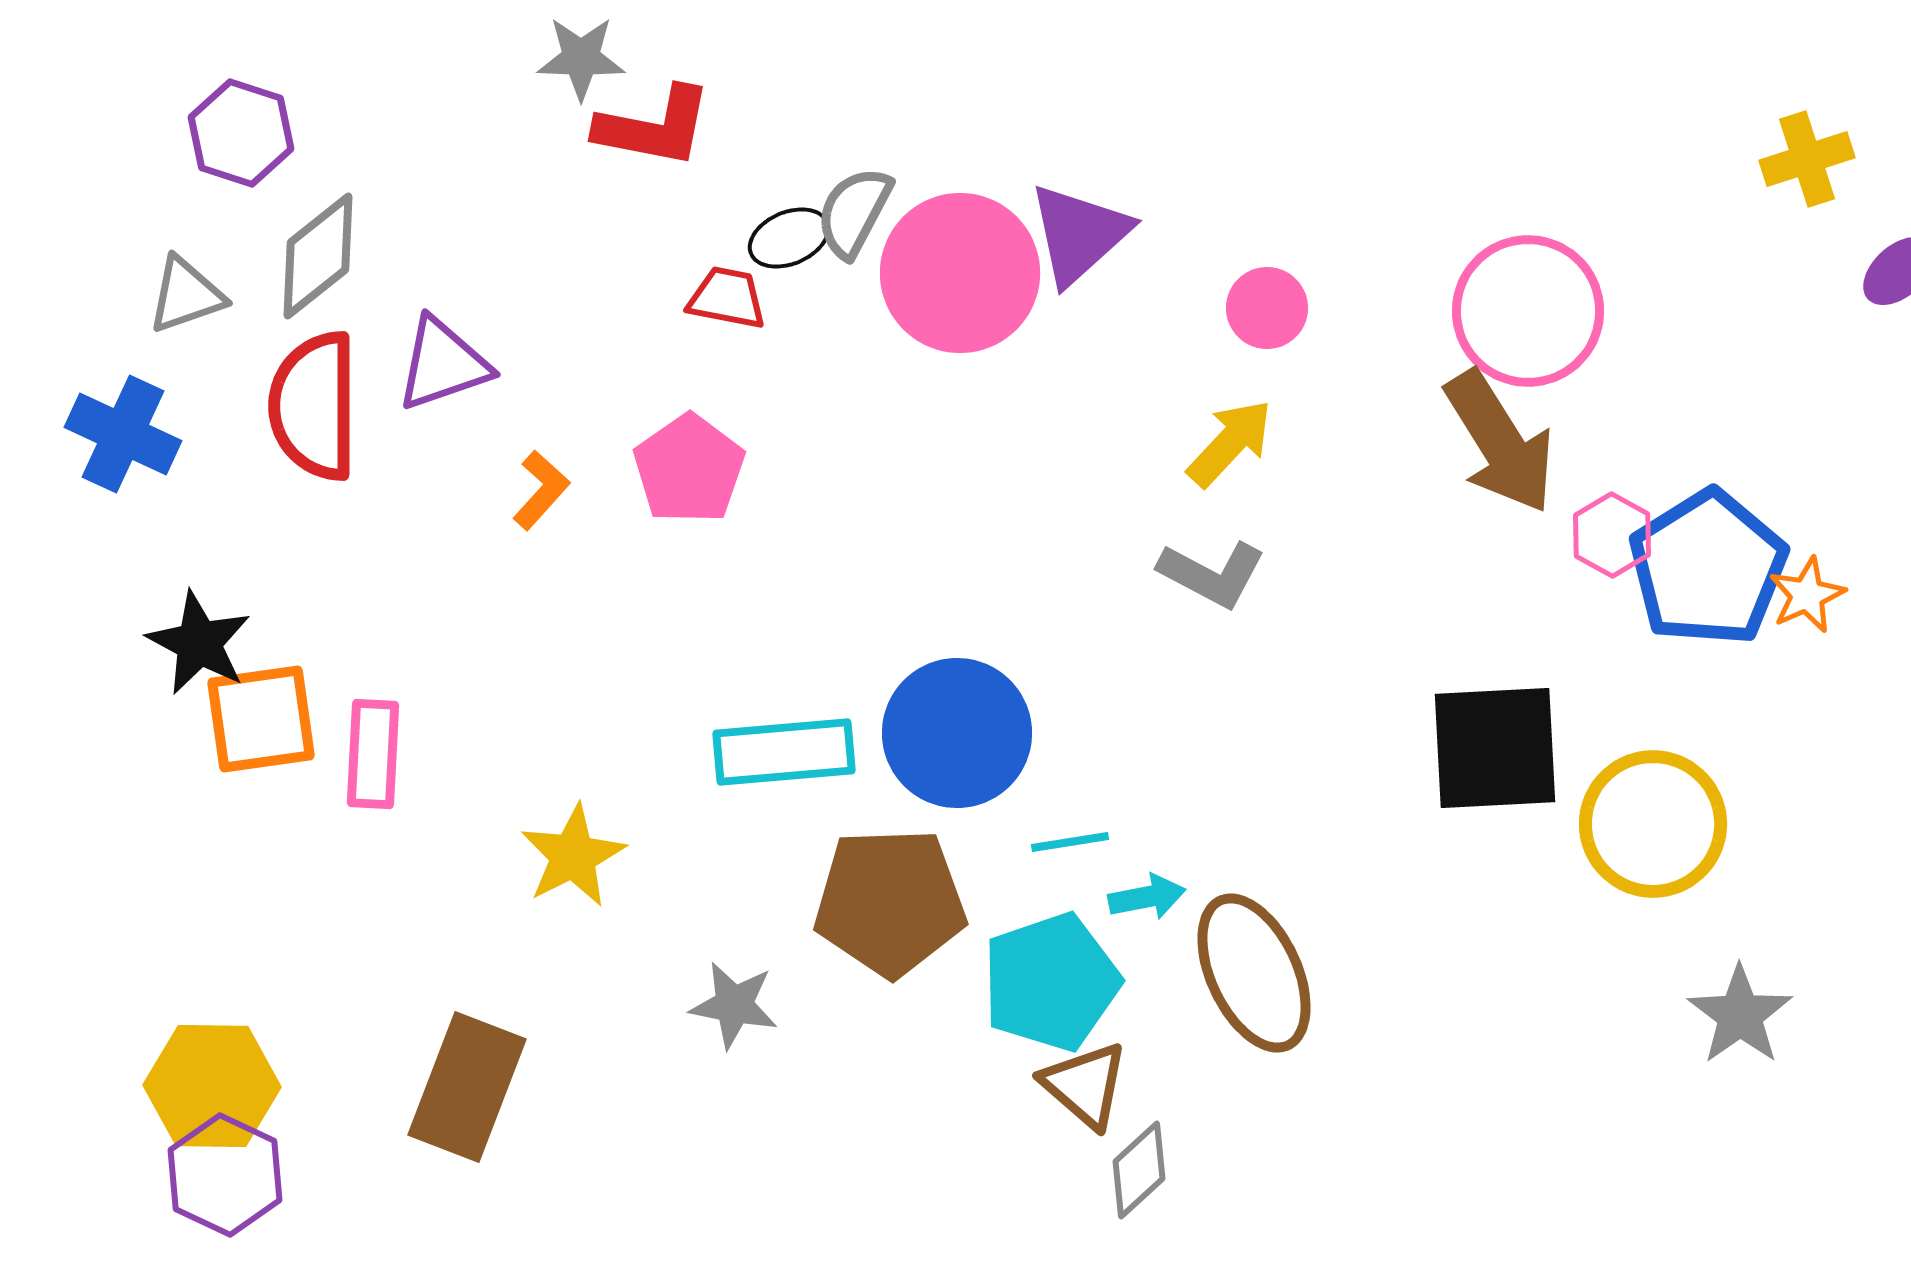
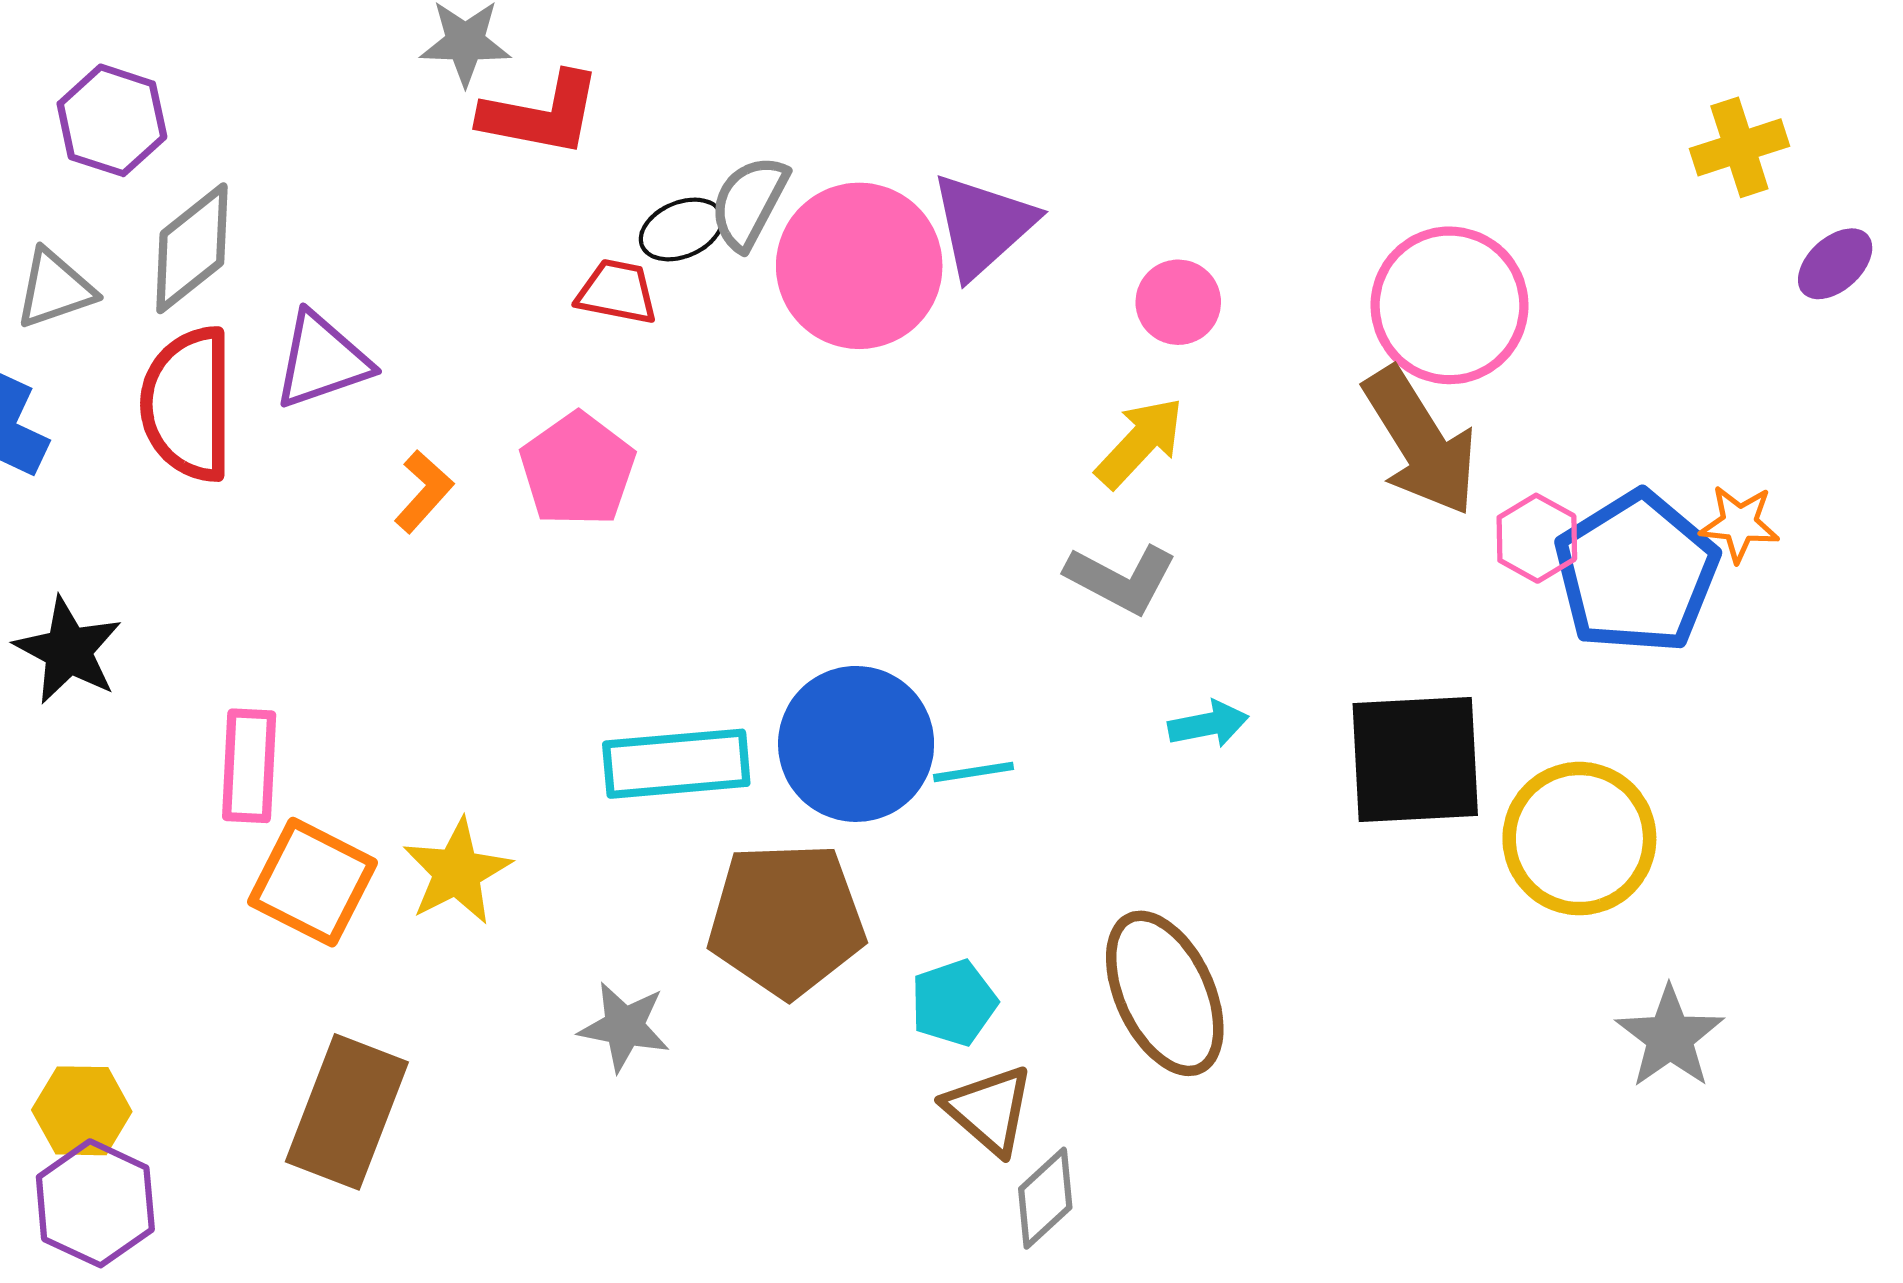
orange star: (1807, 595) -> (1739, 524), moved, turned 30
orange square: (261, 719) -> (313, 882), moved, turned 35
cyan line: (1070, 842) -> (974, 772), moved
cyan arrow: (1147, 897) -> (1208, 724), moved
cyan pentagon: (1051, 982) -> (954, 1003), size x0.6
yellow hexagon: (212, 1086) -> (82, 1111), size x0.7

